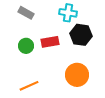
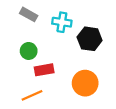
cyan cross: (68, 13) -> (62, 22), moved
red rectangle: (50, 42) -> (44, 70), moved

